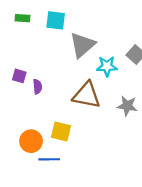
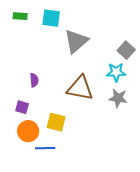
cyan star: (107, 66) -> (116, 72), moved
purple square: (19, 76) -> (22, 107), moved

